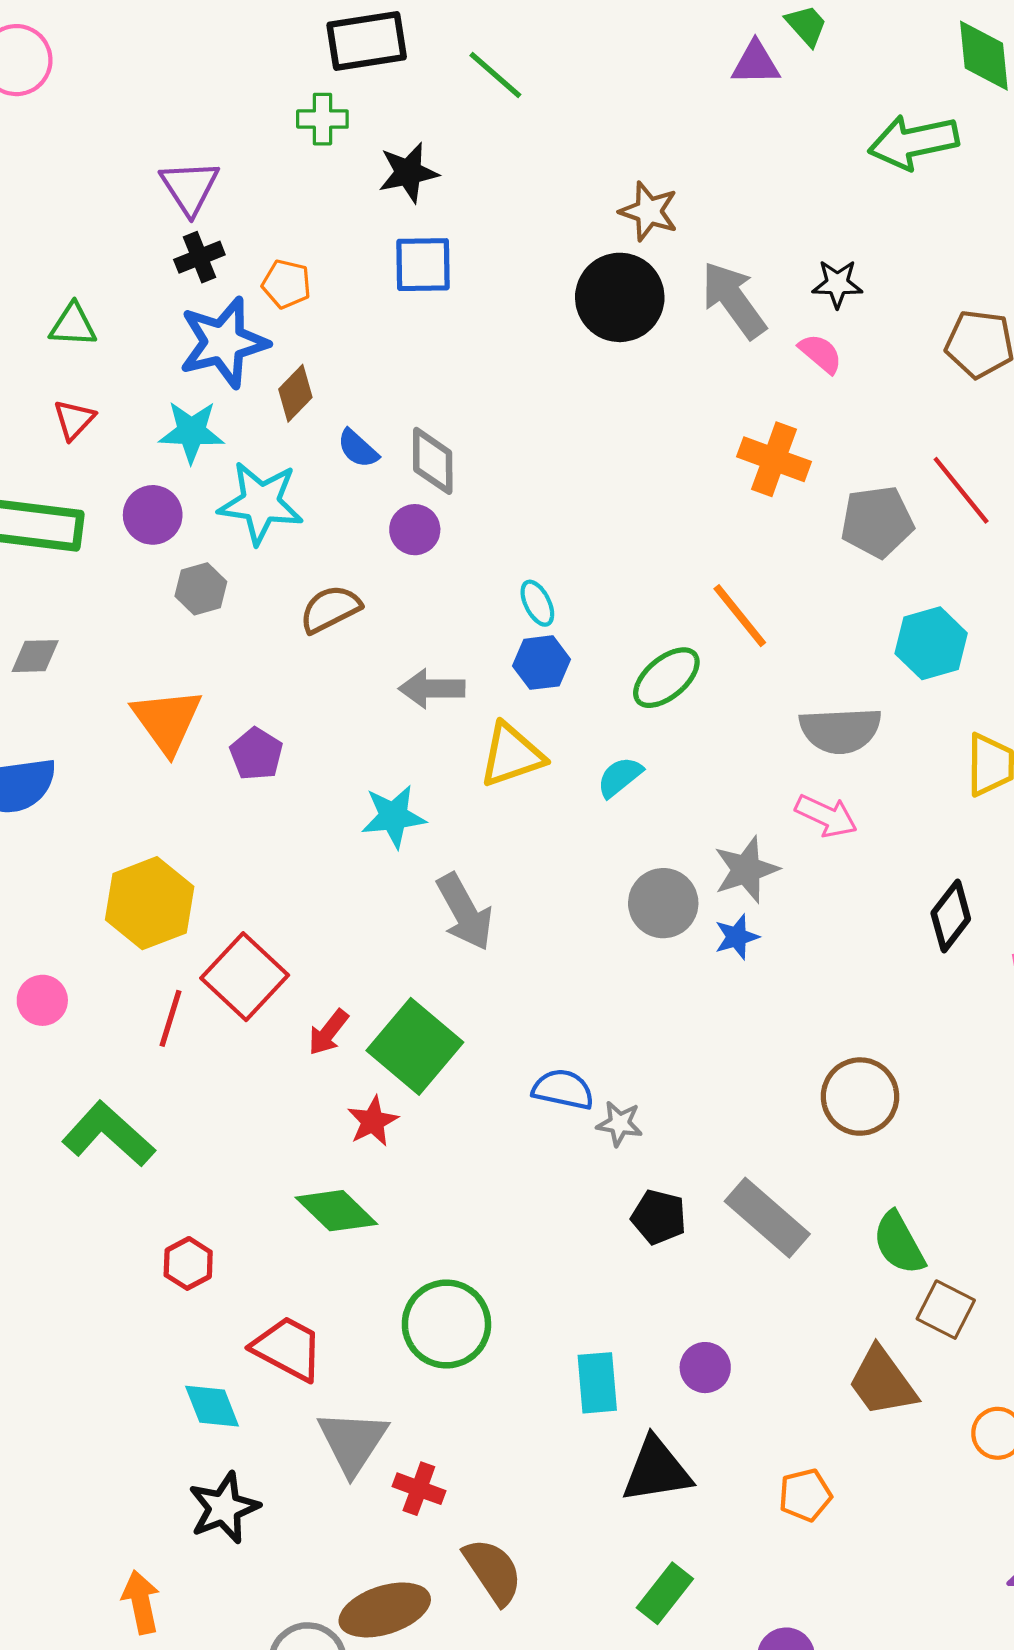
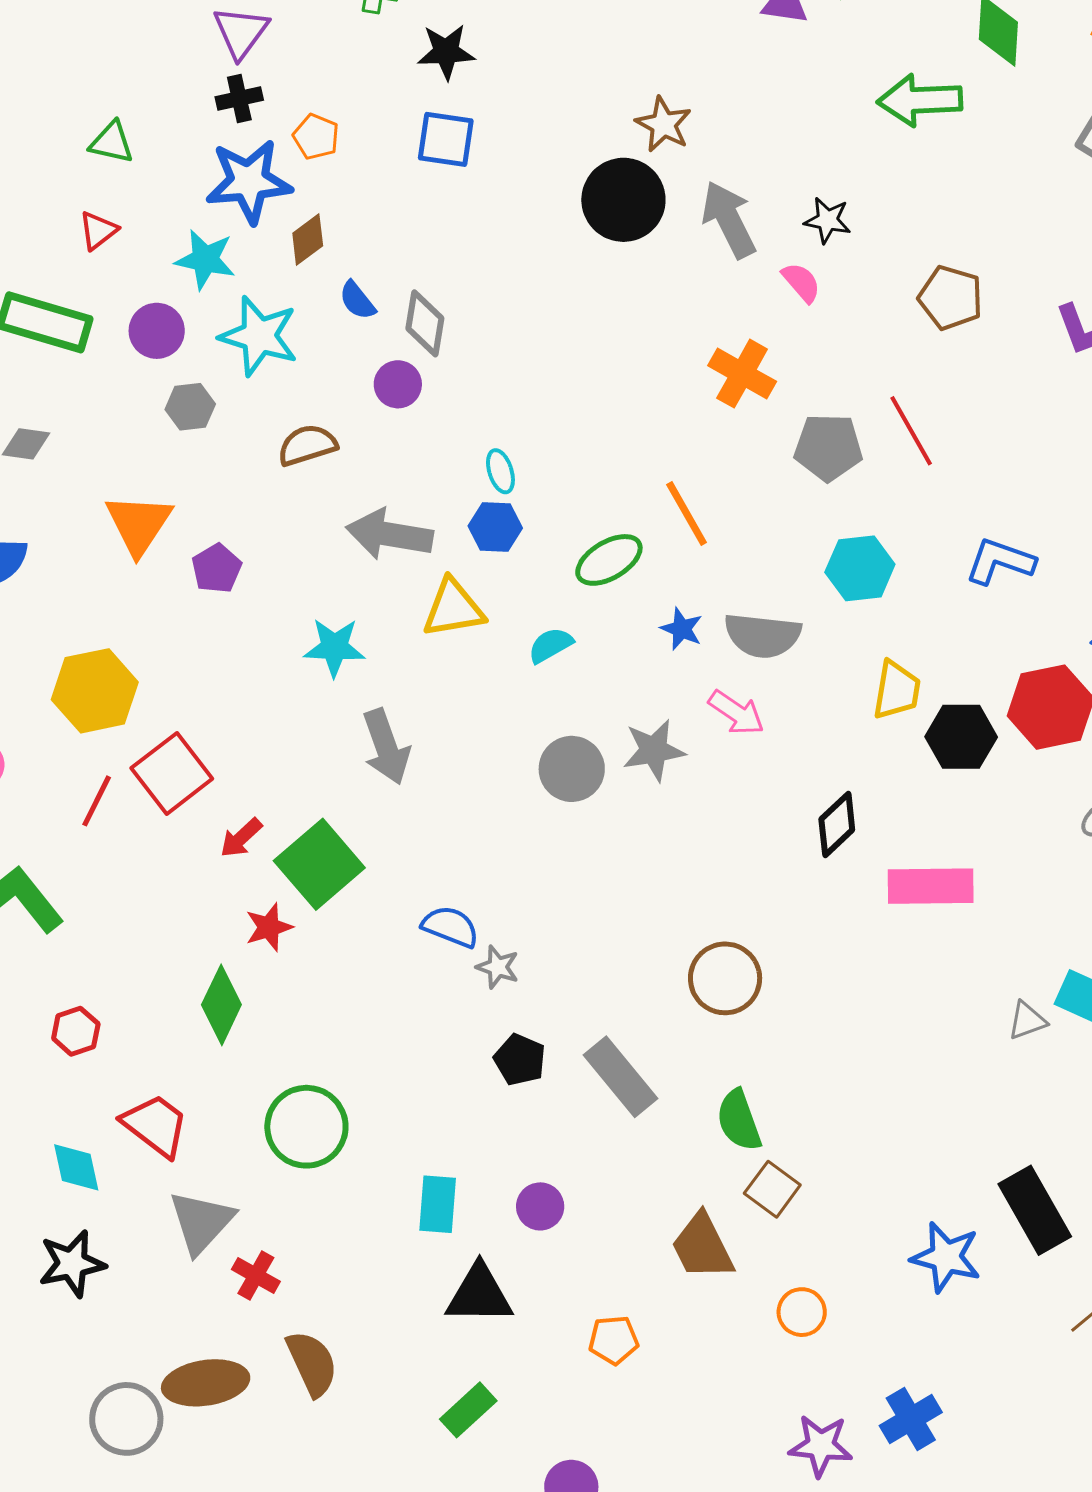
gray arrow: (432, 689) -> (389, 534), size x1.4
blue star: (737, 937) -> (682, 629), moved, turned 30
green diamond: (336, 1211) -> (221, 1005), turned 62

